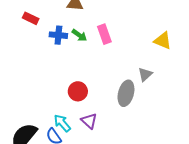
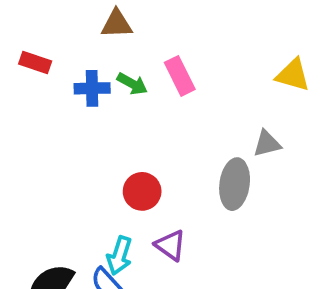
gray triangle: (145, 74) -> (267, 144), turned 35
cyan arrow: (62, 123) -> (119, 256), turned -114

